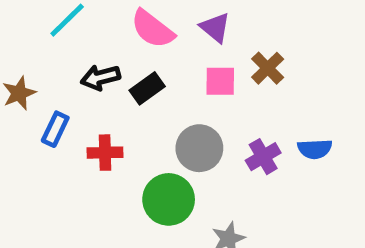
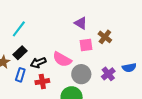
pink semicircle: (153, 29) -> (62, 59), moved
black arrow: (100, 77) -> (38, 63), moved
black rectangle: (147, 88) -> (20, 53), moved

